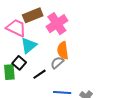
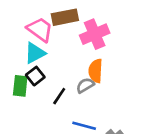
cyan triangle: (29, 46) -> (35, 53), moved
black line: (40, 74) -> (59, 96), turned -32

